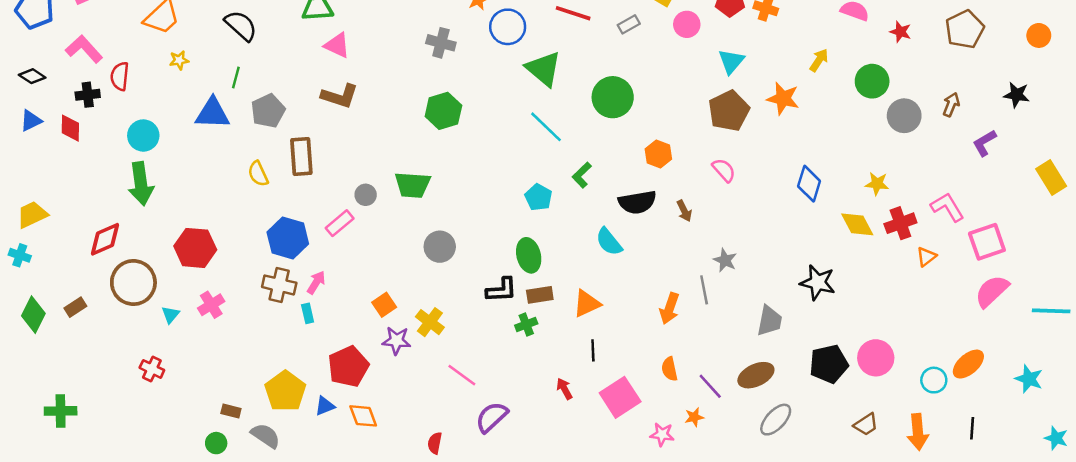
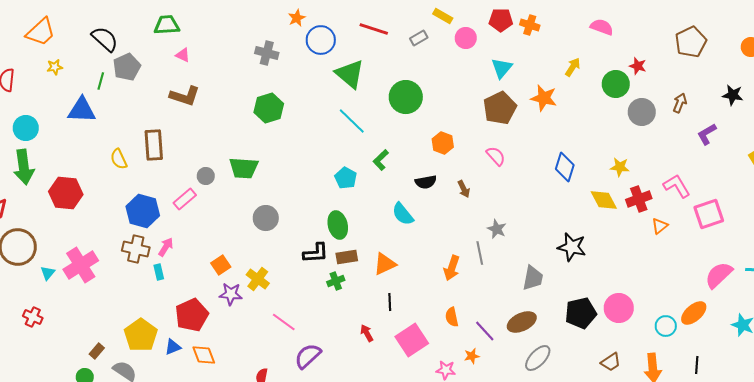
red star: (900, 32) -> (638, 66), moved
pink triangle: (337, 45) -> (183, 55), size x0.7
gray pentagon: (268, 111) -> (127, 67), moved
black semicircle: (637, 202) -> (426, 182), size x0.7
red hexagon: (195, 248) -> (66, 193), moved
pink semicircle: (992, 291) -> (719, 275), moved
pink cross: (211, 305) -> (81, 265), size x1.6
brown rectangle: (231, 411) -> (97, 351), turned -63

